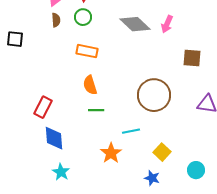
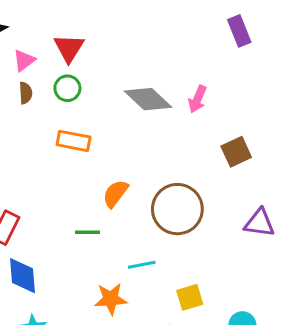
brown square: (192, 58) -> (236, 152), turned -30
orange semicircle: (90, 85) -> (115, 194), moved, turned 54
yellow square: (162, 152) -> (190, 297), turned 30
orange star: (111, 153) -> (111, 299), turned 30

